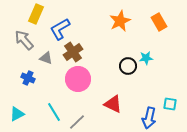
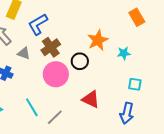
orange star: (120, 21) -> (98, 40), moved
black circle: (128, 66) -> (80, 61), moved
cyan square: (170, 104) -> (135, 84), moved

